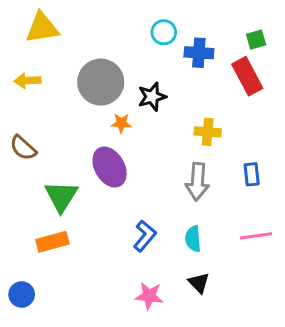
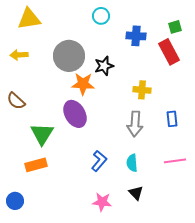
cyan circle: (164, 32) -> (101, 16), moved
orange star: (121, 123) -> (83, 84), size x1.6

